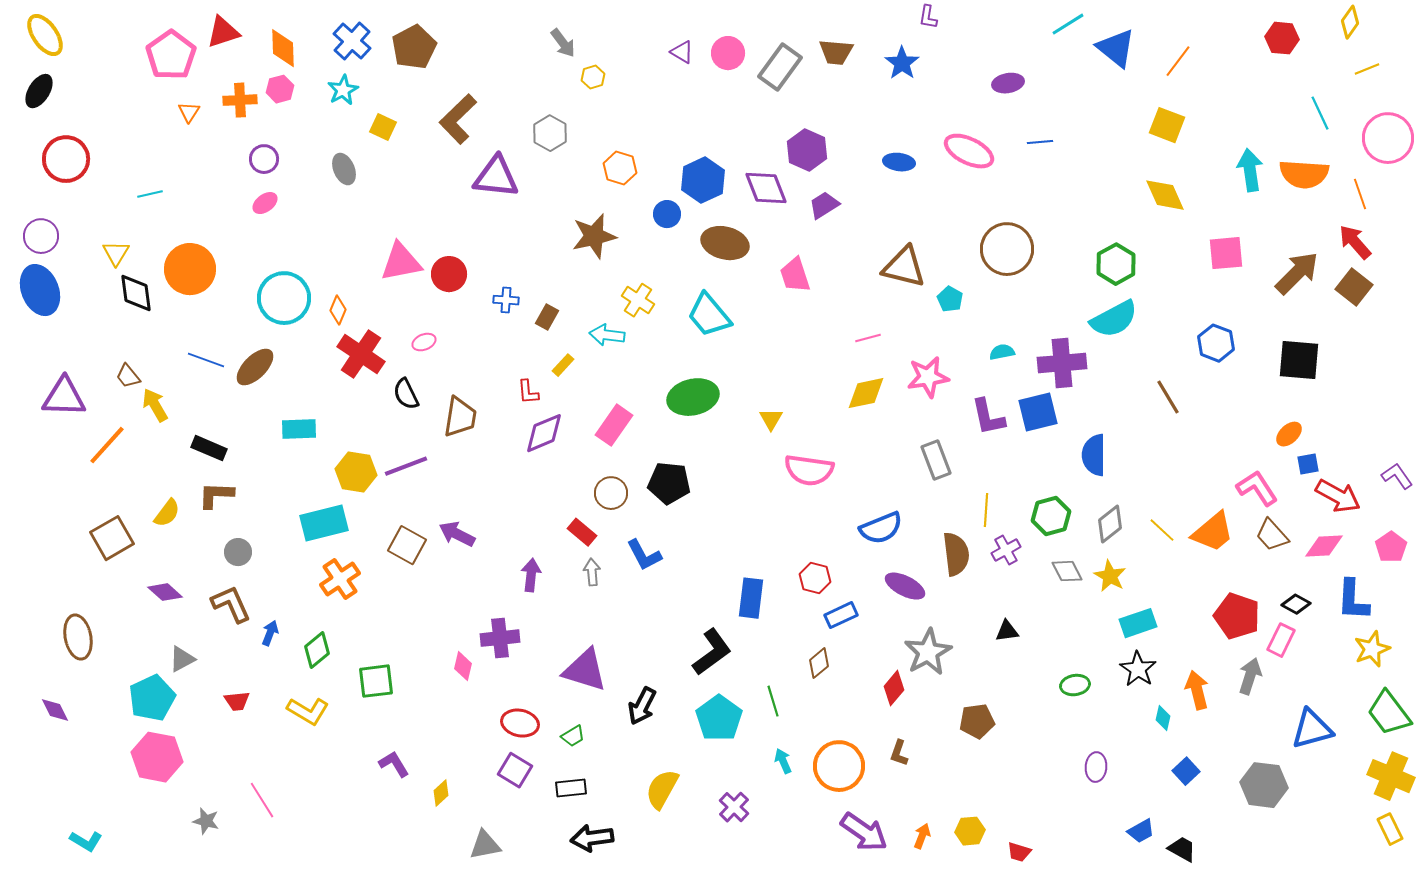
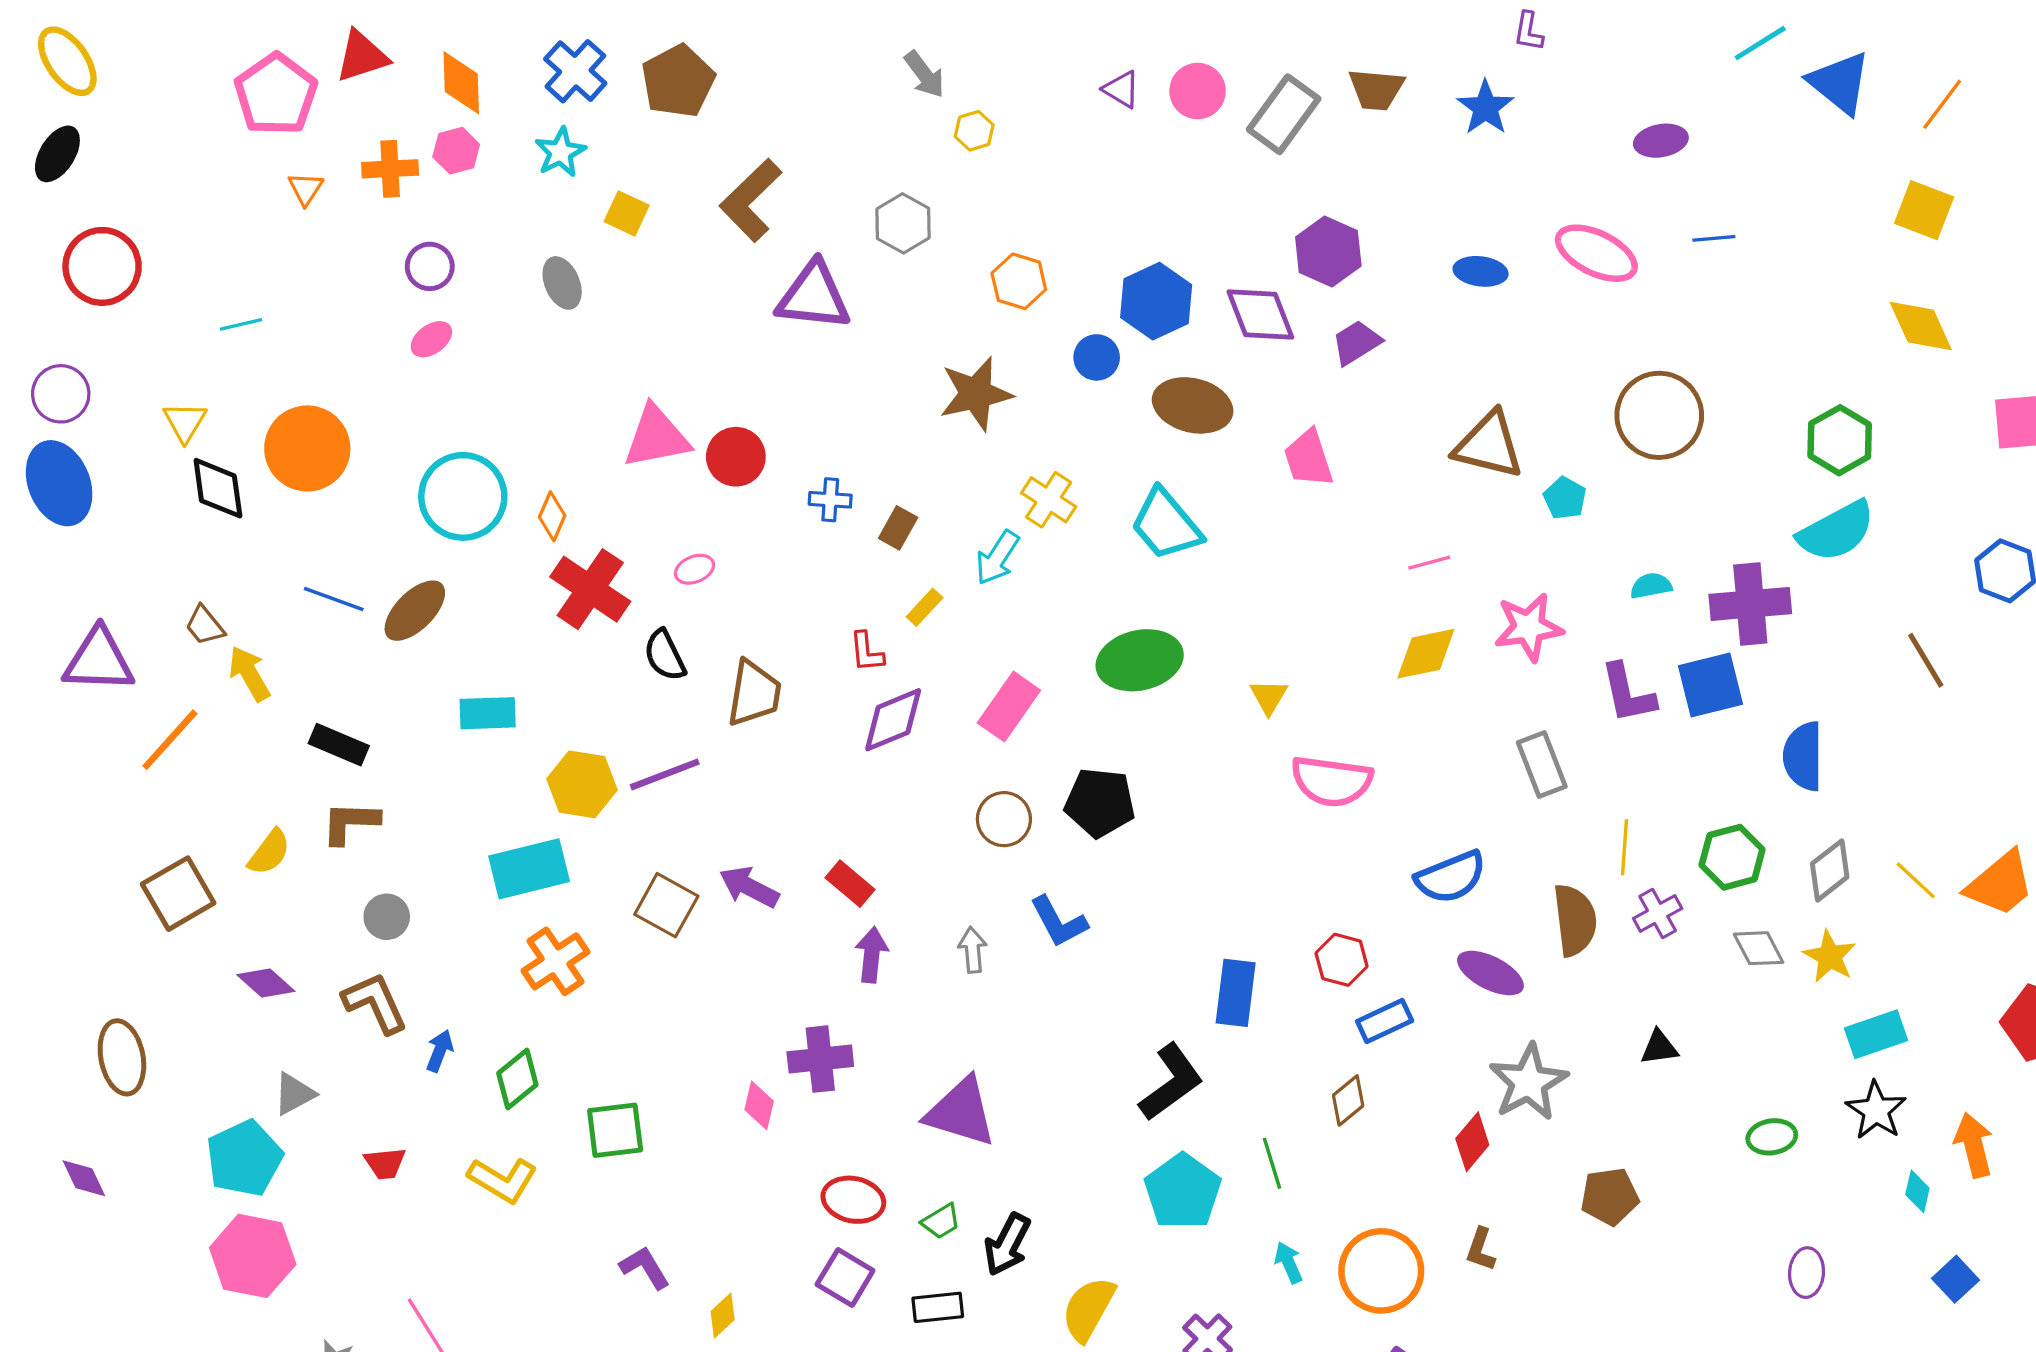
cyan arrow: (607, 335) -> (997, 558), turned -64
red rectangle: (582, 532) -> (850, 884), moved
black arrow: (642, 706) -> (1007, 1244), moved

